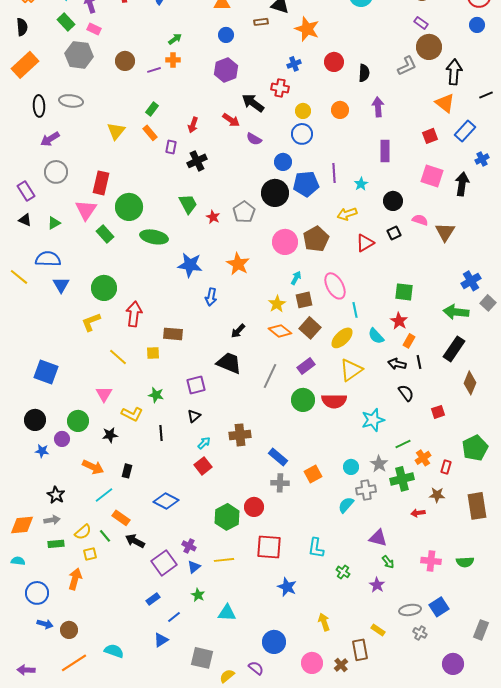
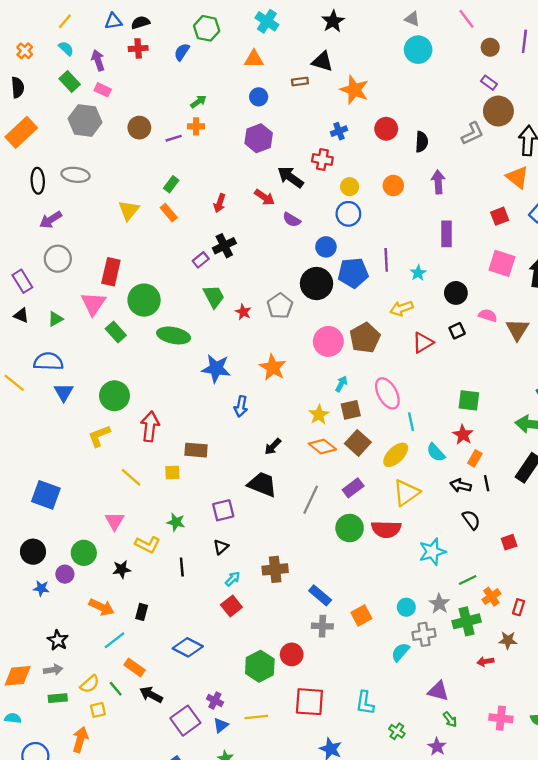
purple rectangle: (171, 147) -> (201, 260), moved, turned 40

